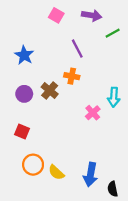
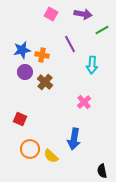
blue star: (24, 55) -> (22, 50), turned 30
orange cross: (72, 76) -> (42, 55), moved
purple circle: (24, 94) -> (25, 72), moved
cyan arrow: (114, 97) -> (92, 65), moved
blue arrow: (91, 175) -> (74, 139), moved

